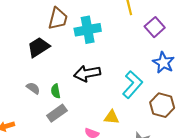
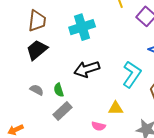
brown trapezoid: (58, 19) -> (37, 21), moved

